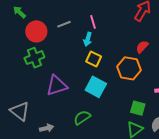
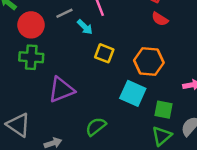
cyan arrow: (88, 39) -> (85, 27), moved, turned -56
red semicircle: (142, 47) -> (160, 19), moved, turned -96
green cross: (34, 58) -> (31, 57), turned 30
cyan square: (96, 87) -> (133, 93), moved

